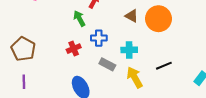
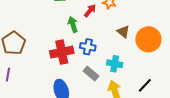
red cross: (74, 49) -> (62, 52), size x1.6
black line: (164, 66) -> (145, 85), turned -35

